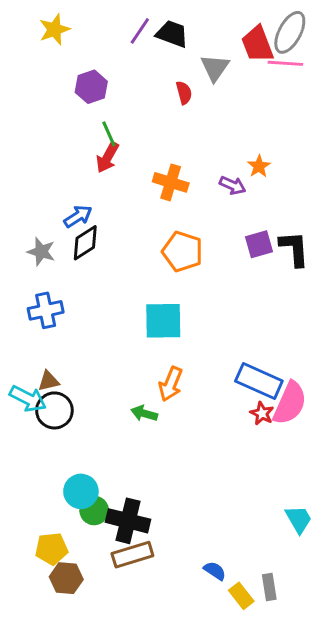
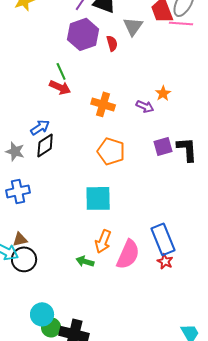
purple hexagon: (91, 87) -> (83, 34), moved, size x1.4
red arrow: (107, 157) -> (60, 87), turned -95
blue rectangle: (259, 381) -> (163, 239), turned 44
pink semicircle: (290, 403) -> (128, 254), moved

